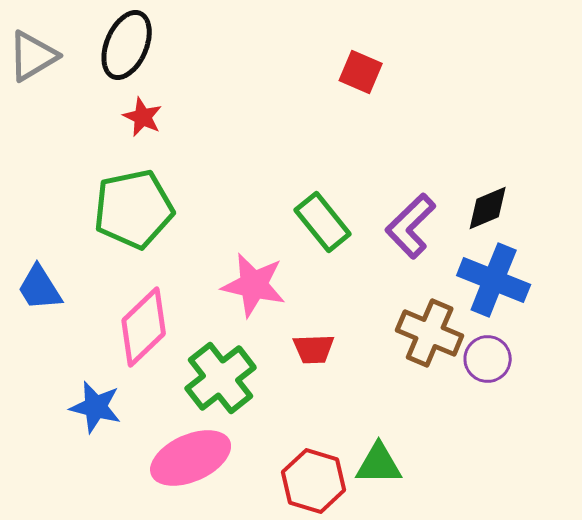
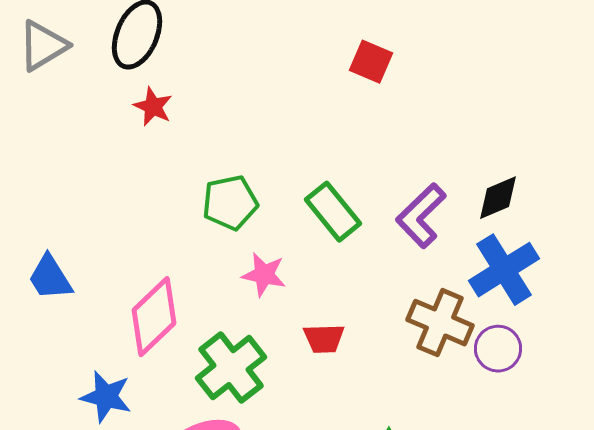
green pentagon: (134, 209) -> (230, 203), moved, size x0.7
blue cross: (494, 280) -> (504, 270), turned 36
pink star: (254, 285) -> (264, 275), size x0.7

